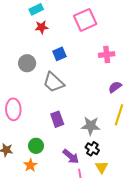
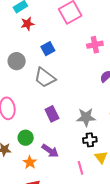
green circle: (36, 146) -> (26, 138), moved
black cross: (92, 149) -> (90, 140), turned -32
purple arrow: (71, 156) -> (50, 151), moved

